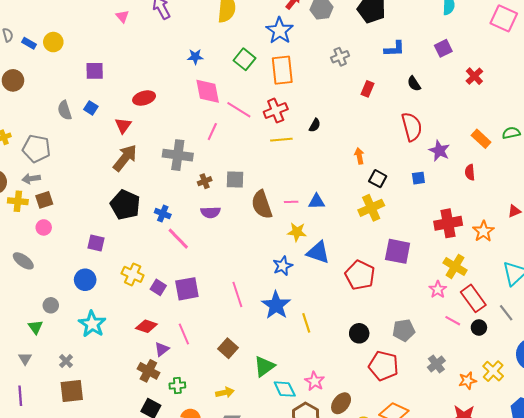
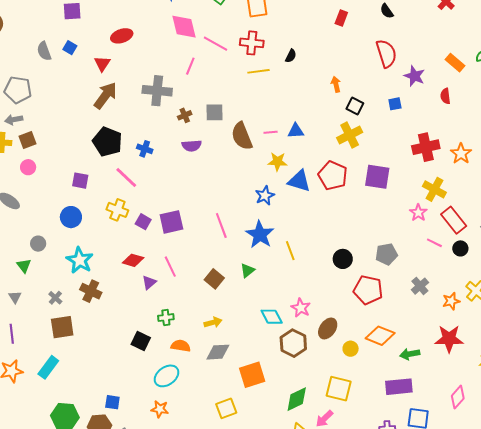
red cross: (276, 111) -> (252, 43), turned 30
pink line: (178, 239) -> (126, 177), moved
red pentagon: (360, 275) -> (333, 176), moved
green triangle: (264, 366) -> (247, 270), moved, size x0.7
brown cross: (148, 371) -> (91, 291), moved

